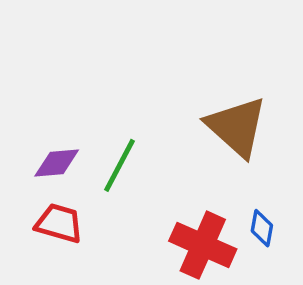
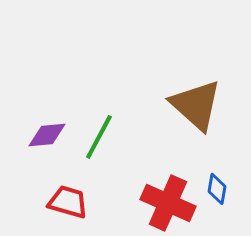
red trapezoid: (59, 223) -> (68, 202), moved

